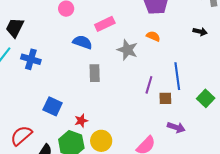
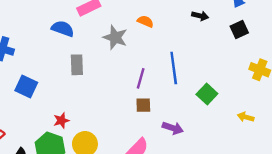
brown square: (165, 98) -> (143, 105), moved
blue square: (53, 106) -> (26, 86), moved

